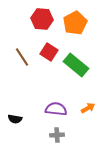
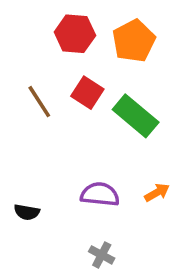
gray cross: (57, 135) -> (102, 255), moved, turned 32

